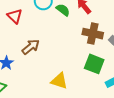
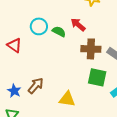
brown arrow: (31, 47) -> (36, 86), moved

